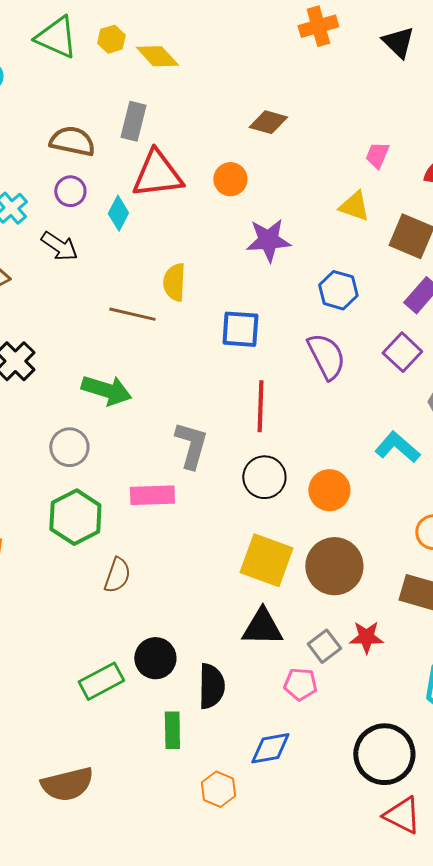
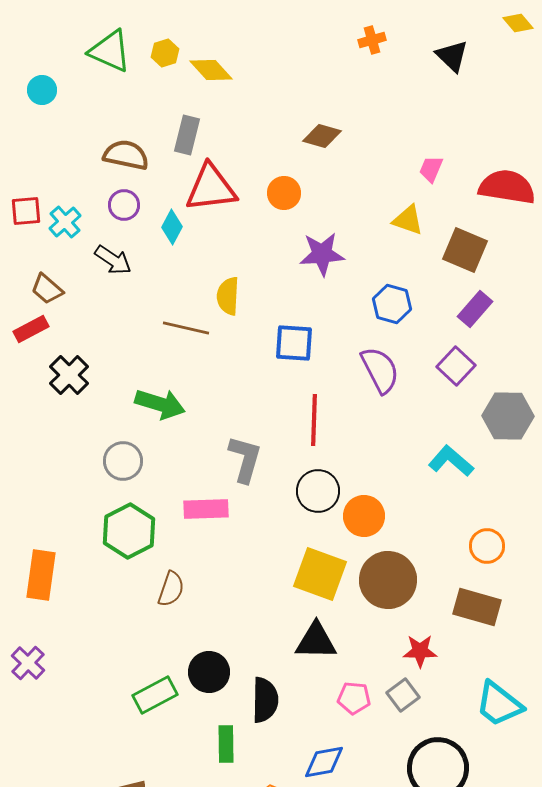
orange cross: (318, 26) -> (372, 40), size x0.7
orange circle: (329, 490) -> (364, 516), moved
gray square: (324, 646) -> (403, 695), moved

